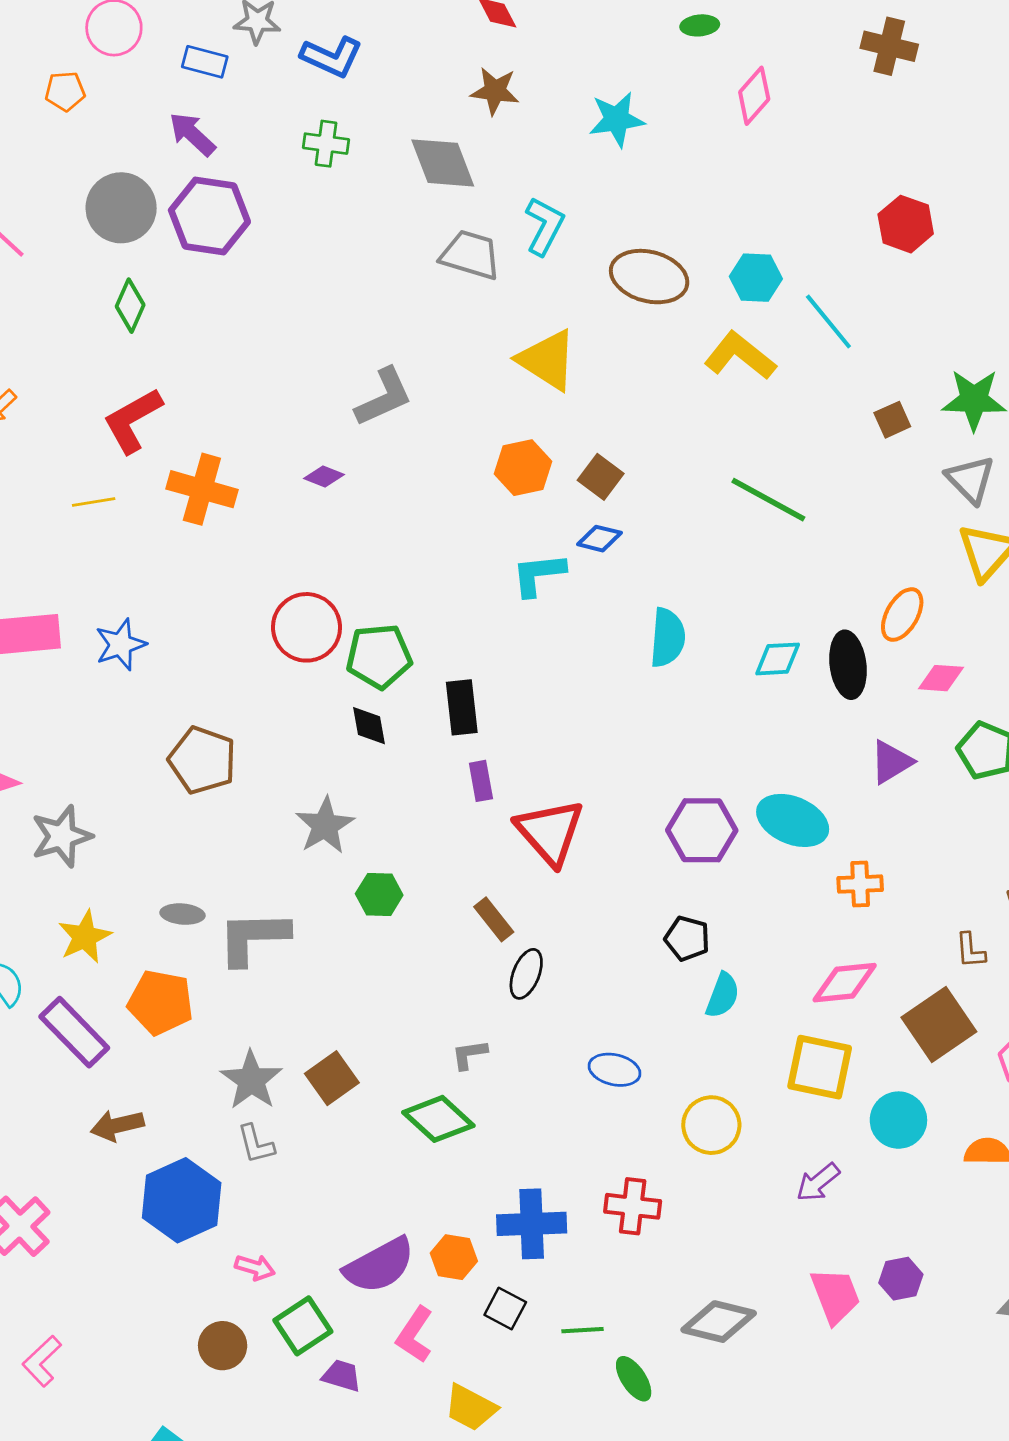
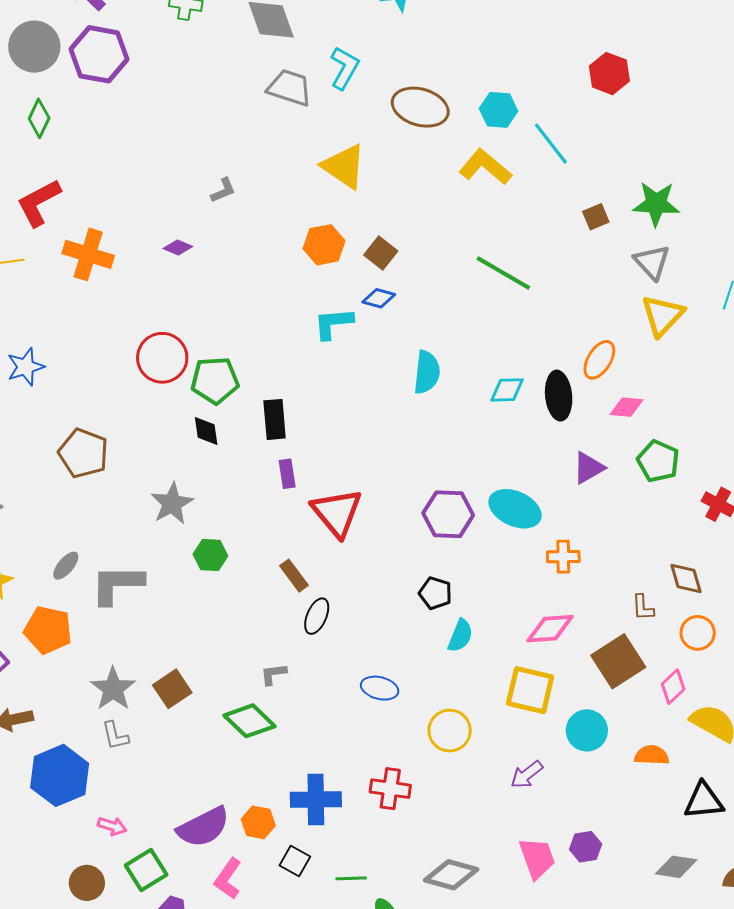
gray L-shape: (384, 397) -> (223, 190), size x0.6
gray ellipse: (182, 914) -> (66, 566), turned -56

